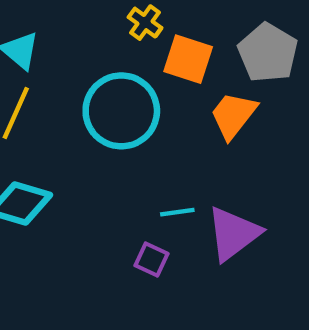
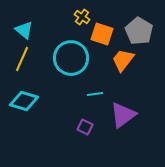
cyan line: (177, 212) -> (95, 94), moved

